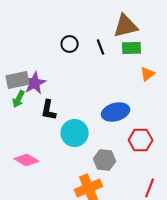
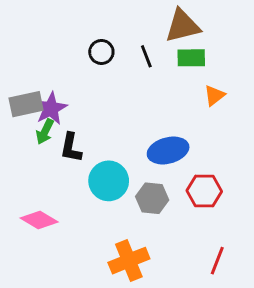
green arrow: (19, 99) -> (45, 132), moved
gray hexagon: (105, 160) -> (152, 198), moved

